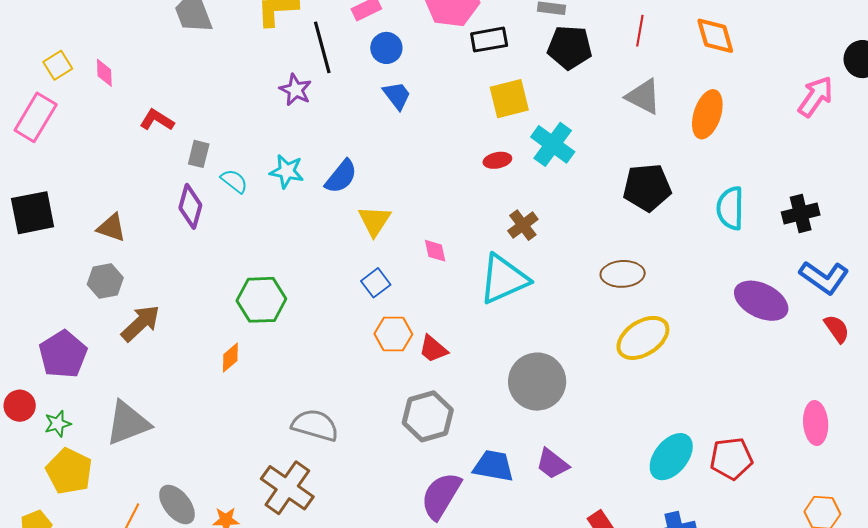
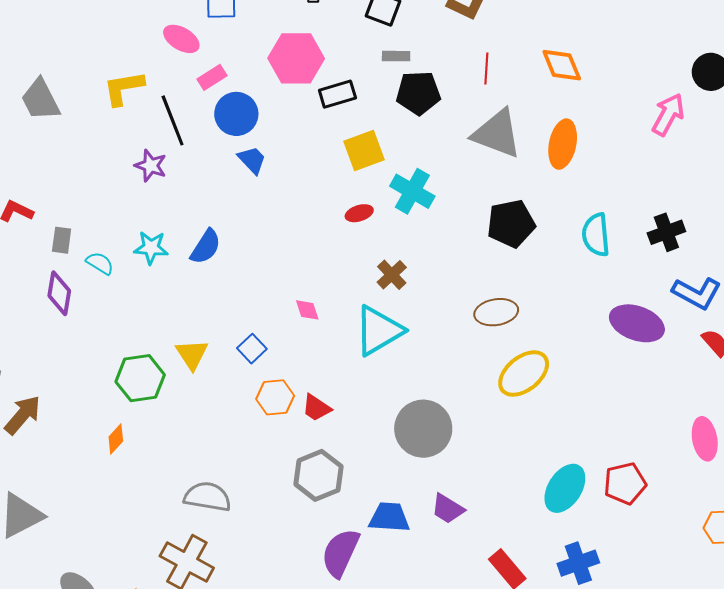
blue circle: (386, 48) -> (236, 114), size x1.4
gray triangle: (643, 97) -> (497, 134), size x1.4
yellow triangle: (374, 221) -> (192, 354), moved

